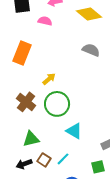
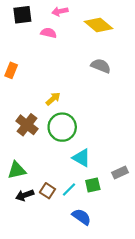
orange rectangle: (22, 53) -> (11, 70), moved, size x0.6
green triangle: (31, 139) -> (17, 170), moved
green square: (98, 167) -> (93, 185), moved

